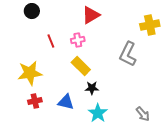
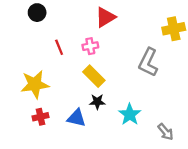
black star: (92, 88) -> (97, 102), moved
cyan star: (98, 113) -> (130, 114), moved

